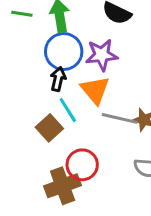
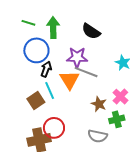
blue circle: (64, 52) -> (36, 50), moved
gray line: (120, 118) -> (86, 72), moved

